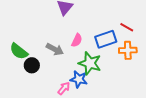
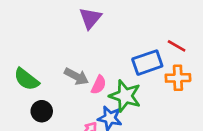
pink semicircle: (77, 40) -> (99, 85), moved
black circle: (32, 65) -> (42, 111), moved

